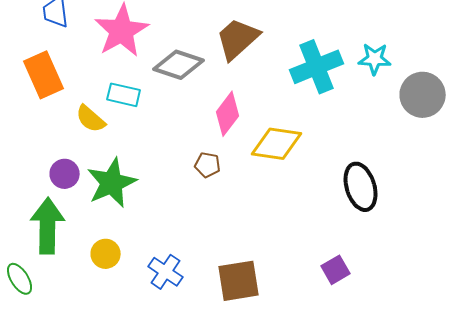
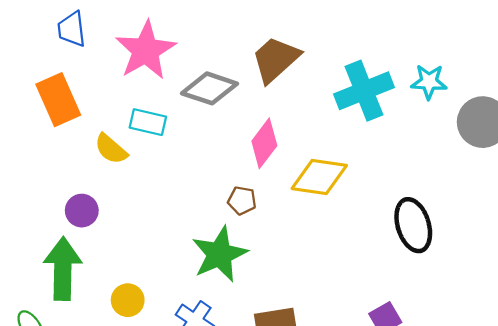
green star: (112, 183) -> (220, 254), moved

